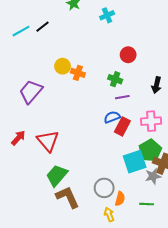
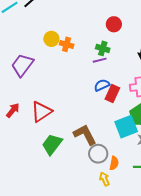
purple line: (122, 97) -> (100, 60), moved
red triangle: (48, 141) -> (41, 112), turned 40
brown L-shape: (68, 197) -> (85, 135), moved

